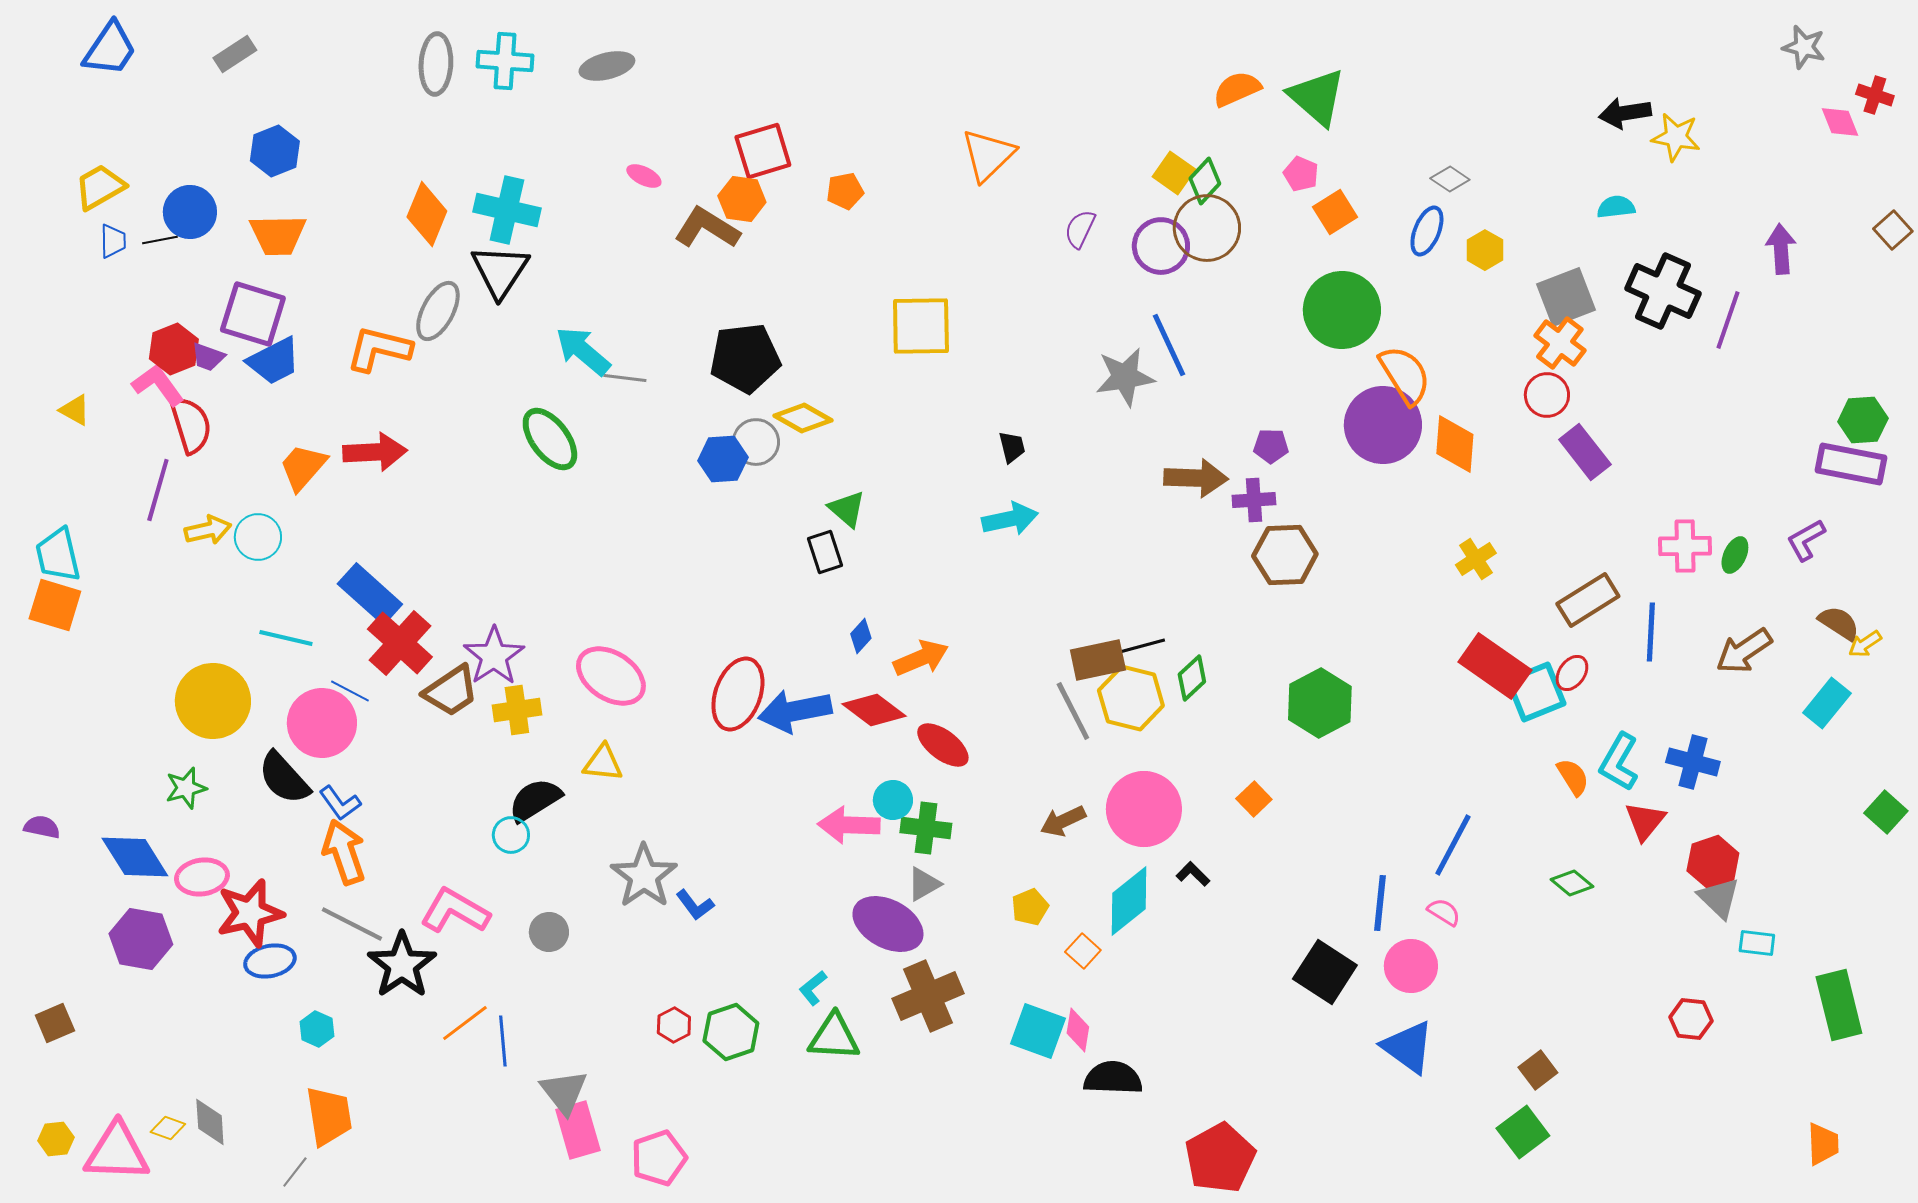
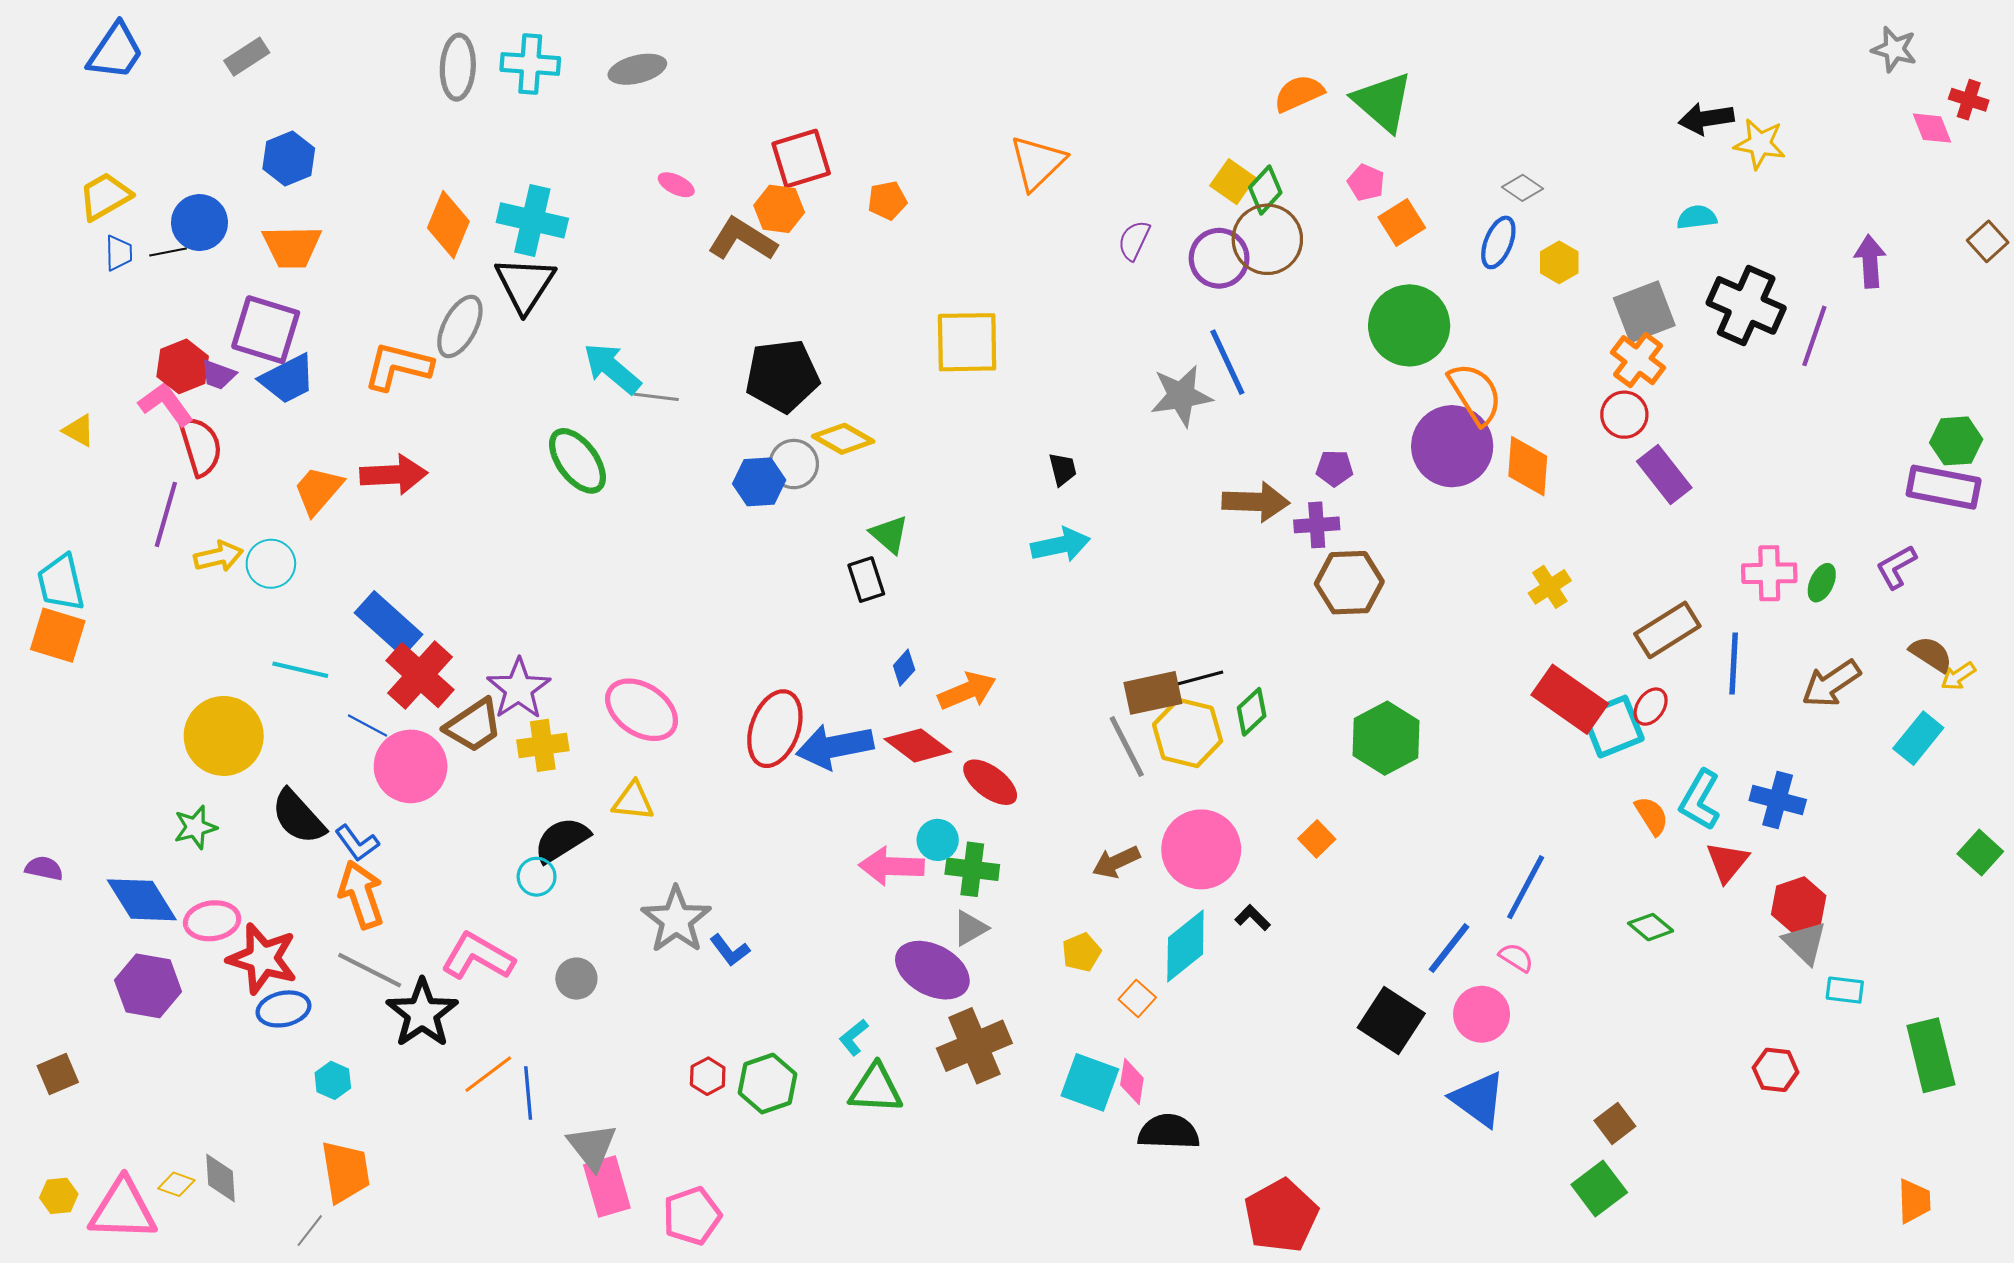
pink circle: (322, 723) -> (411, 766), moved
blue line: (1380, 903) -> (1449, 948), turned 32
red star: (250, 913) -> (262, 959), turned 30

